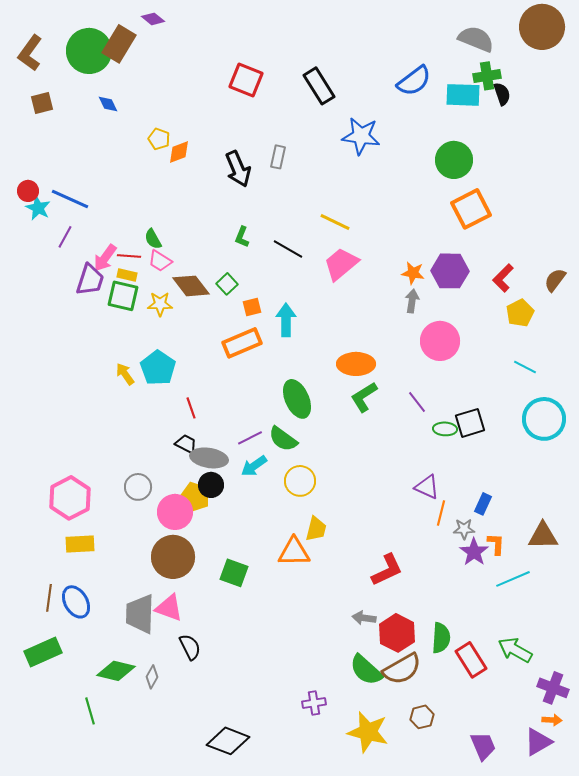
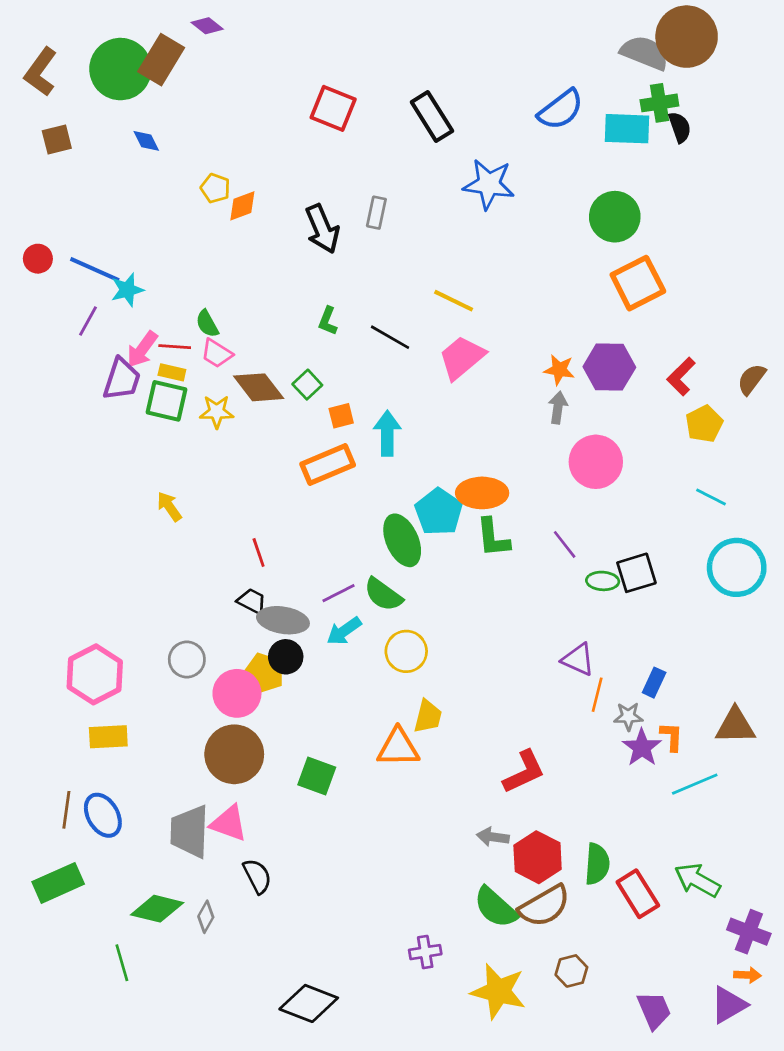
brown circle: (542, 27) -> (687, 37), moved
cyan star: (38, 208) -> (127, 290), moved, turned 30
cyan pentagon: (158, 368) -> (439, 512), moved
green L-shape: (364, 397) -> (493, 538), turned -64

